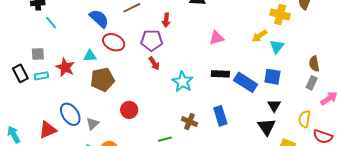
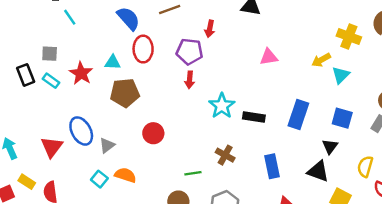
red ellipse: (114, 42) -> (143, 49), turned 60
red arrow: (154, 63) -> (190, 80), turned 32
black rectangle: (220, 74) -> (254, 117), moved
cyan rectangle: (41, 76) -> (51, 81), turned 40
blue square: (272, 77) -> (342, 118), moved
blue rectangle: (246, 82) -> (298, 115), turned 70
blue rectangle: (220, 116) -> (272, 166), moved
black triangle: (267, 127) -> (318, 171), turned -42
red triangle: (48, 130) -> (52, 147), turned -36

